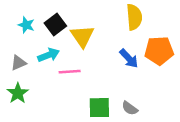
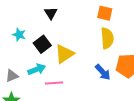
cyan star: (26, 25) -> (19, 35), moved
yellow triangle: (82, 36) -> (64, 54), turned 30

